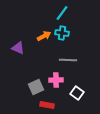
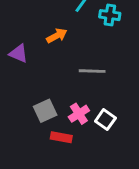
cyan cross: (62, 33) -> (110, 15), moved
pink cross: (56, 80) -> (79, 114), moved, turned -32

